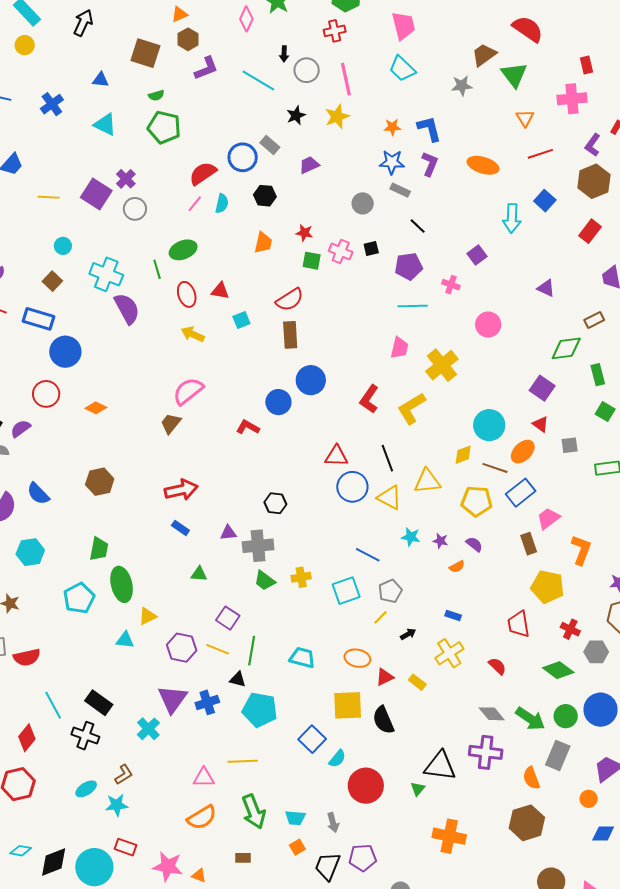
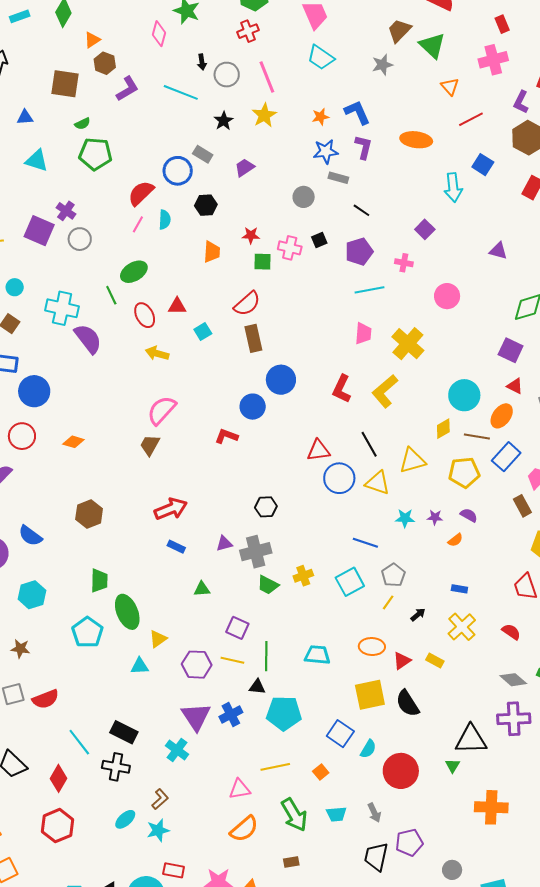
orange square: (297, 847) -> (321, 772), moved

